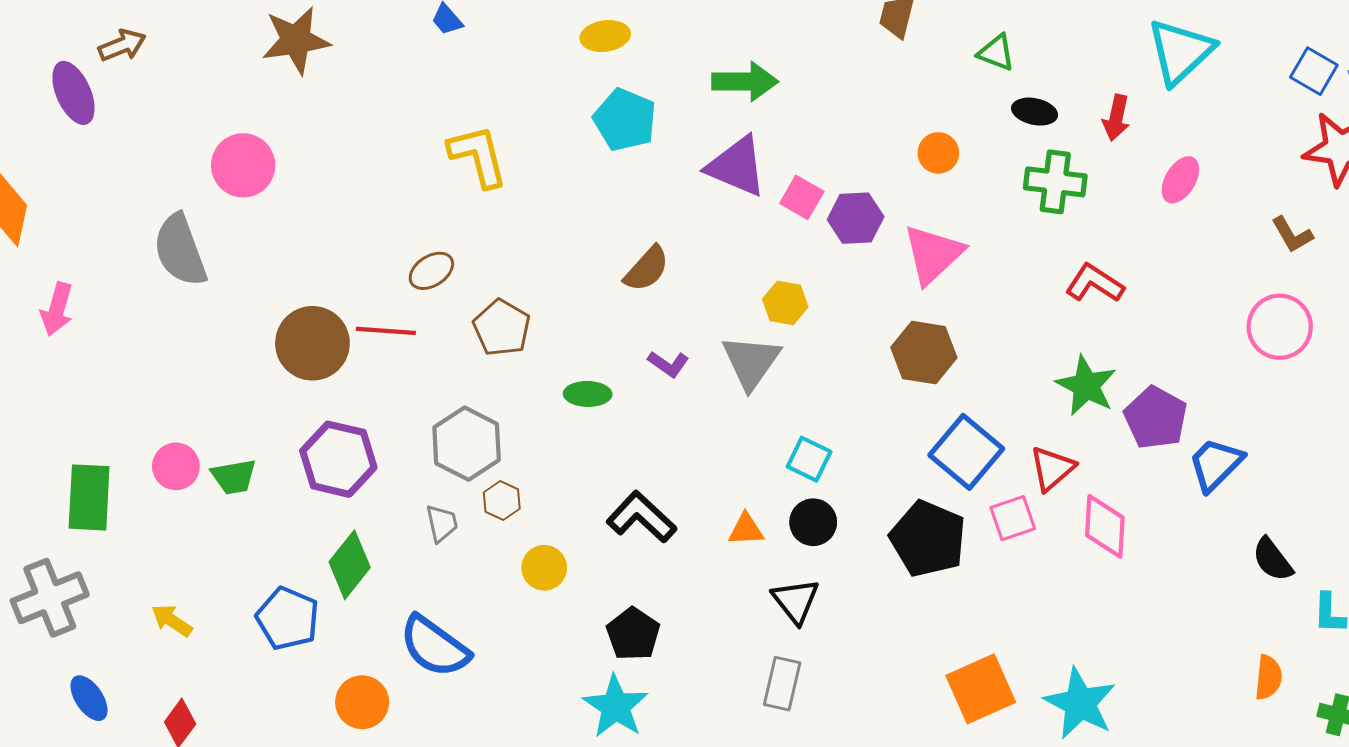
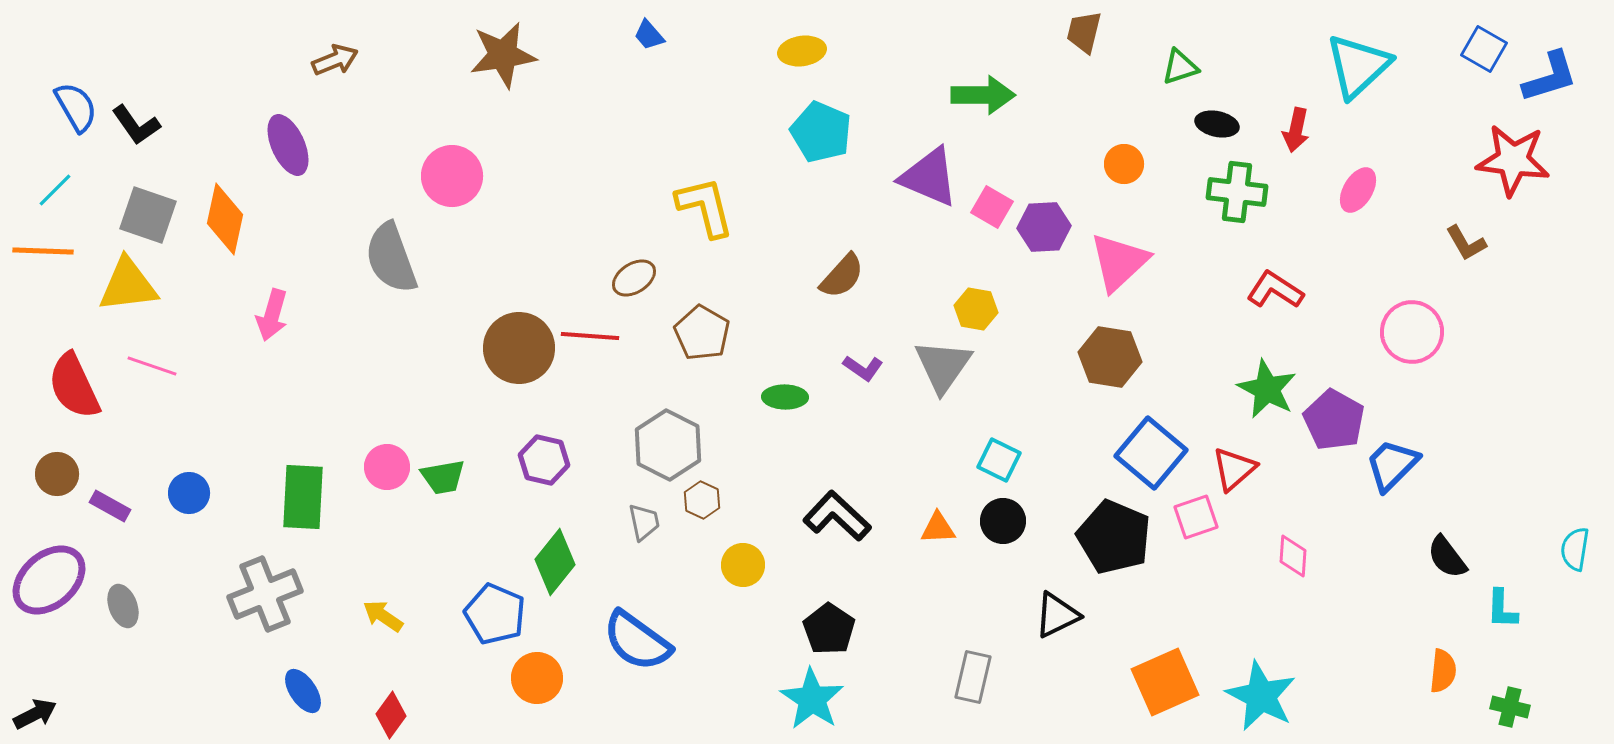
green triangle: (996, 53) -> (1180, 67), turned -39
blue square: (1314, 71) -> (1484, 49), moved
green arrow: (745, 82) -> (983, 95), moved
purple ellipse: (73, 93) -> (288, 145), moved
yellow L-shape: (478, 156) -> (705, 207), moved
pink circle: (1280, 327) -> (1412, 332), moved
purple hexagon: (338, 459) -> (544, 460), size x0.7
pink diamond: (1105, 526) -> (1293, 556), moved, size x0.7
black triangle: (796, 601) -> (1057, 615), moved, turned 42
orange circle: (362, 702) -> (537, 678), moved

